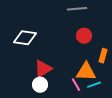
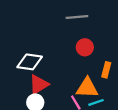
white diamond: (25, 38) -> (30, 62), moved

